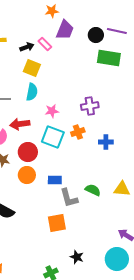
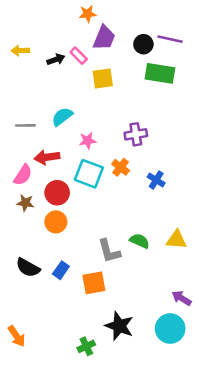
yellow square: (32, 68) -> (103, 78), moved, turned -30
cyan semicircle: (32, 92) -> (62, 117), turned -138
orange cross: (78, 132) -> (121, 167), turned -32
blue cross: (106, 142) -> (156, 180), turned 32
blue rectangle: (55, 180) -> (61, 270), moved, turned -56
black star: (77, 257) -> (119, 326), size x1.6

